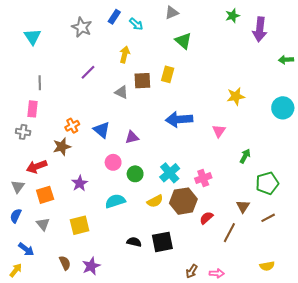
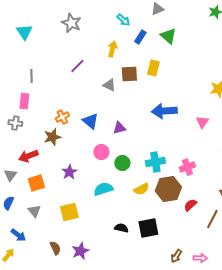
blue rectangle: (114, 17) -> (140, 37), moved
cyan cross: (170, 173) -> (155, 162), turned 30

